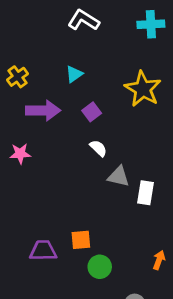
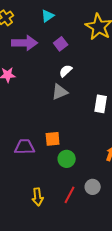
white semicircle: (98, 148) -> (66, 71), turned -88
gray triangle: (119, 176) -> (60, 92), moved, turned -36

